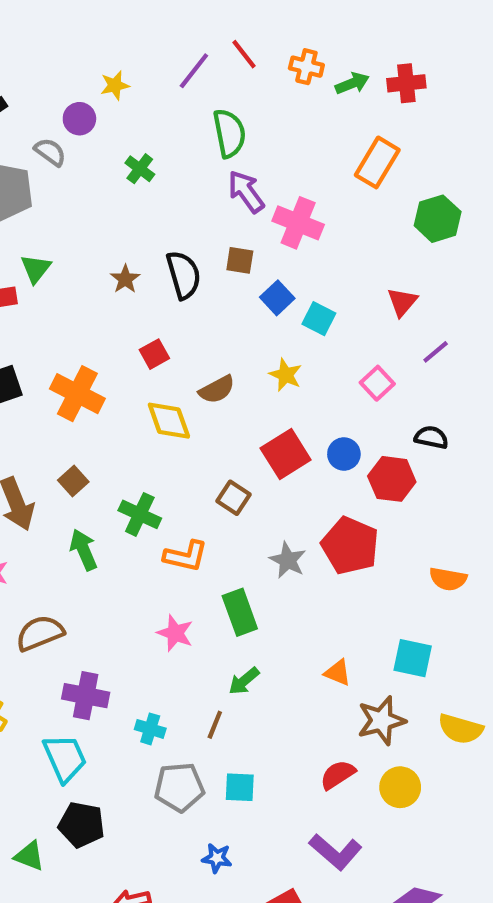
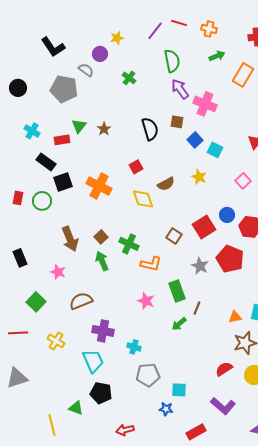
red line: (244, 54) -> (179, 23), turned -35
green arrow: (352, 83) -> (217, 56), moved
brown star: (125, 279) -> (104, 129), moved
red square: (286, 454) -> (204, 227), moved
brown square: (73, 481) -> (101, 237), moved
orange triangle: (338, 673) -> (235, 317), moved, turned -32
brown line: (215, 725) -> (197, 308), moved
cyan square: (240, 787) -> (179, 390), moved

